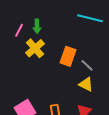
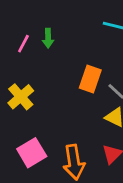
yellow cross: (35, 48) -> (21, 97), moved

